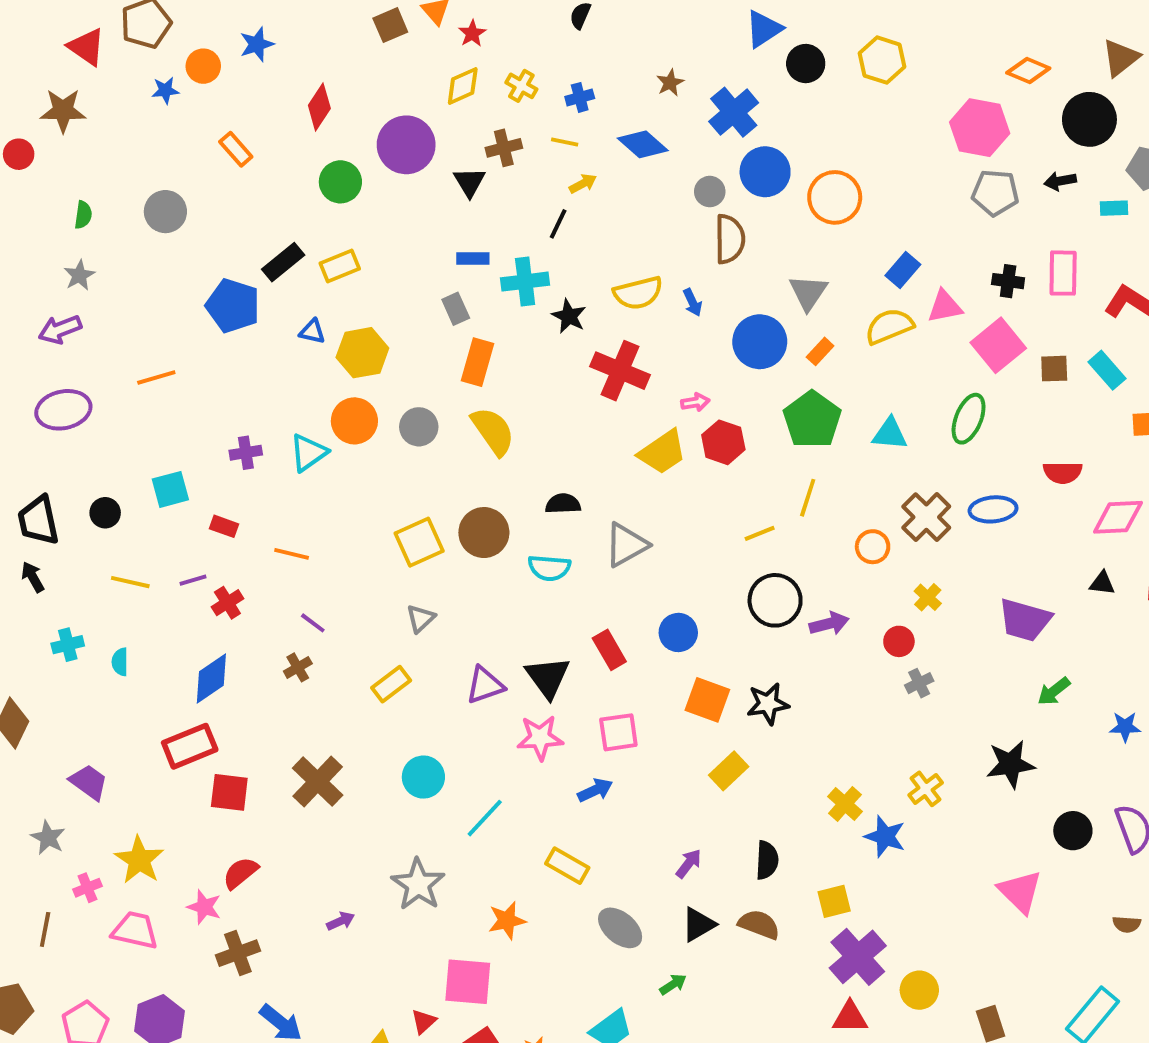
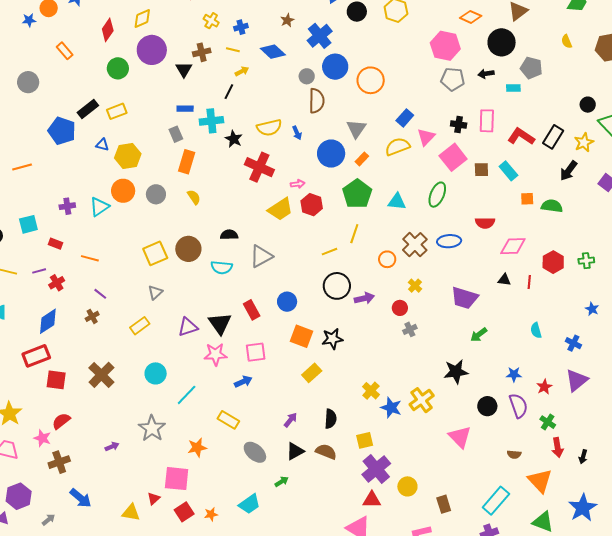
yellow diamond: (463, 86) -> (142, 18), moved
pink triangle: (945, 306) -> (426, 137), turned -36
yellow semicircle: (493, 431) -> (194, 197), size x0.6
blue star: (1125, 727) -> (514, 374), moved
yellow cross: (926, 789) -> (422, 400), moved, size x1.4

